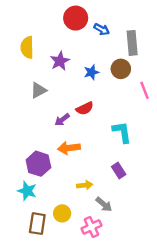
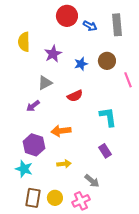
gray rectangle: (132, 43) -> (117, 25), moved
gray triangle: (38, 90) -> (45, 83), moved
purple arrow: (62, 120) -> (33, 106), moved
yellow arrow: (85, 185) -> (64, 164), moved
yellow circle: (62, 213) -> (55, 198), moved

